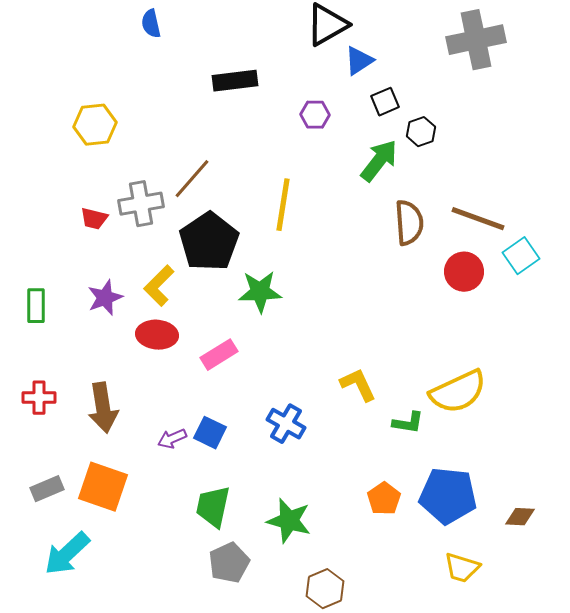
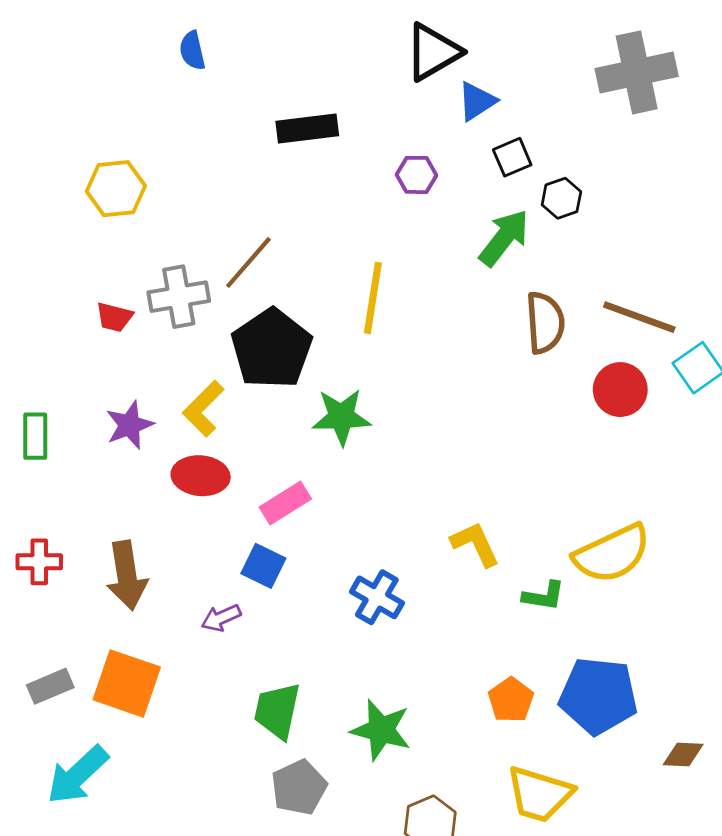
blue square: (210, 433) -> (263, 566), moved
brown diamond: (520, 517) -> (683, 755), moved
yellow trapezoid: (462, 568) -> (540, 794), moved, size x1.4

